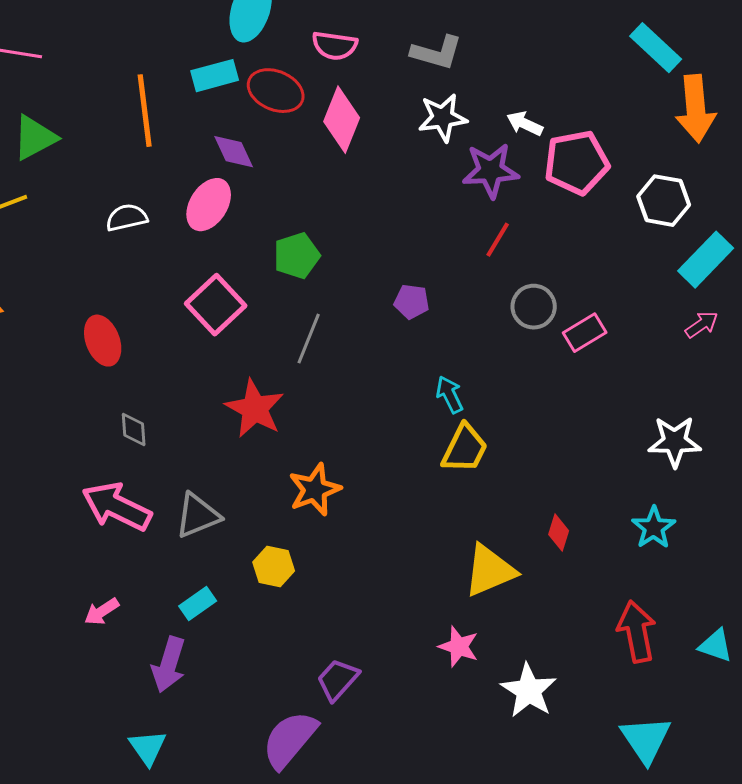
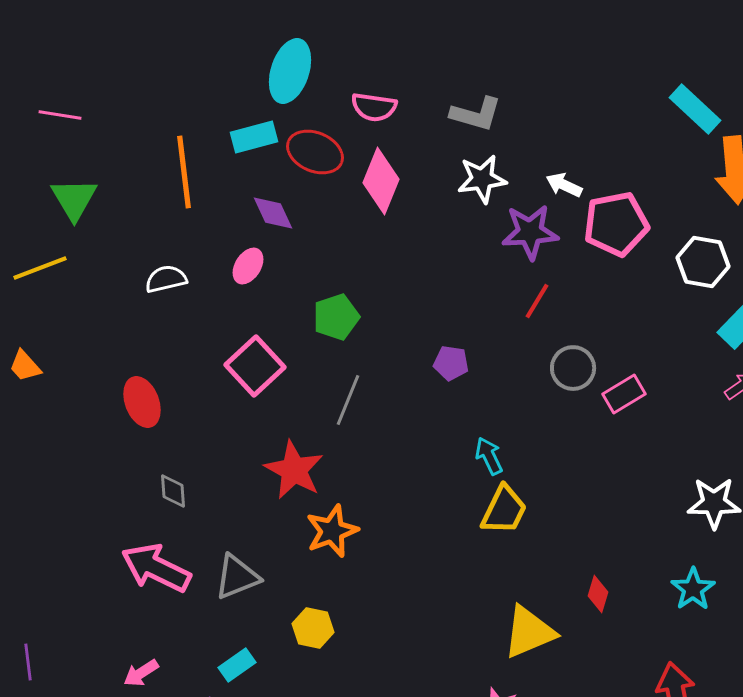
green triangle: (35, 138) -> (74, 199), turned -33
pink ellipse: (209, 205) -> (248, 266), size x0.7
orange star: (315, 490) -> (332, 531), moved

